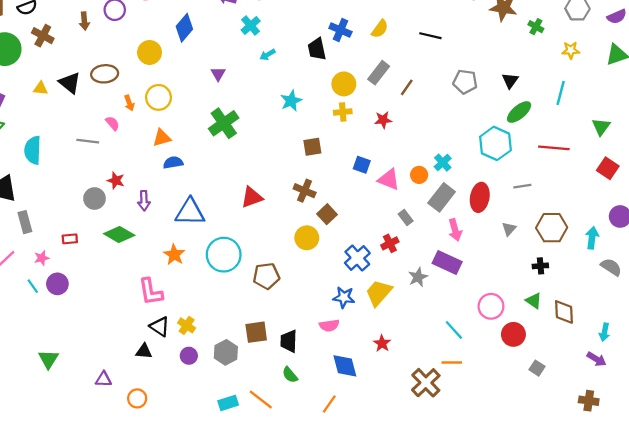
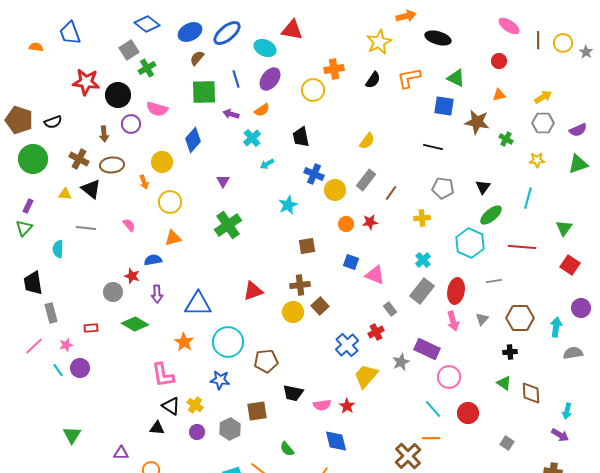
blue cross: (340, 30) -> (314, 174), moved
brown cross: (43, 36) -> (79, 159), moved
black line: (430, 36) -> (433, 147), moved
black trapezoid: (317, 49) -> (301, 137), moved
brown ellipse: (105, 74) -> (112, 165), moved
orange arrow: (129, 103) -> (144, 182), moved
yellow cross: (343, 112) -> (422, 218), moved
gray line: (88, 141) -> (86, 228), moved
cyan semicircle: (33, 150) -> (58, 249), size x0.7
blue semicircle: (173, 163) -> (153, 260), moved
orange circle: (419, 175) -> (346, 224), moved
brown cross: (305, 191) -> (300, 285), turned -30
pink arrow: (455, 230) -> (453, 321), moved
yellow circle: (307, 238) -> (293, 312), moved
gray semicircle: (611, 267) -> (573, 353), turned -42
blue star: (344, 297) -> (220, 380), moved
pink circle: (491, 306) -> (449, 377), moved
red circle: (513, 334) -> (468, 413), moved
black trapezoid: (289, 341) -> (293, 393), moved, turned -80
red star: (382, 343) -> (347, 406), moved

